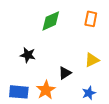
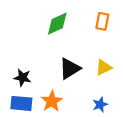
black star: (28, 55) -> (22, 78), moved
black triangle: (65, 73) -> (70, 69), moved, size x1.5

